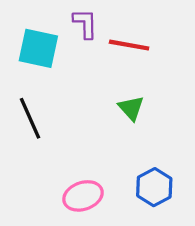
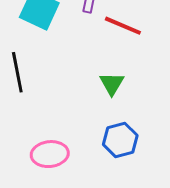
blue hexagon: (154, 187) -> (120, 140), moved

